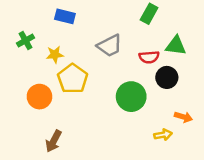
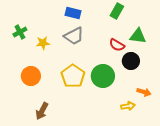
blue rectangle: (65, 16) -> (73, 13), moved
gray trapezoid: (110, 46) -> (74, 36), moved
red semicircle: (149, 57) -> (117, 45), turned 35
yellow pentagon: (73, 79) -> (73, 76), moved

